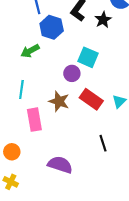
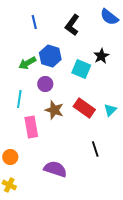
black star: (103, 20) -> (101, 56), moved
blue hexagon: (52, 27) -> (50, 56), moved
purple circle: (72, 73) -> (45, 84), moved

